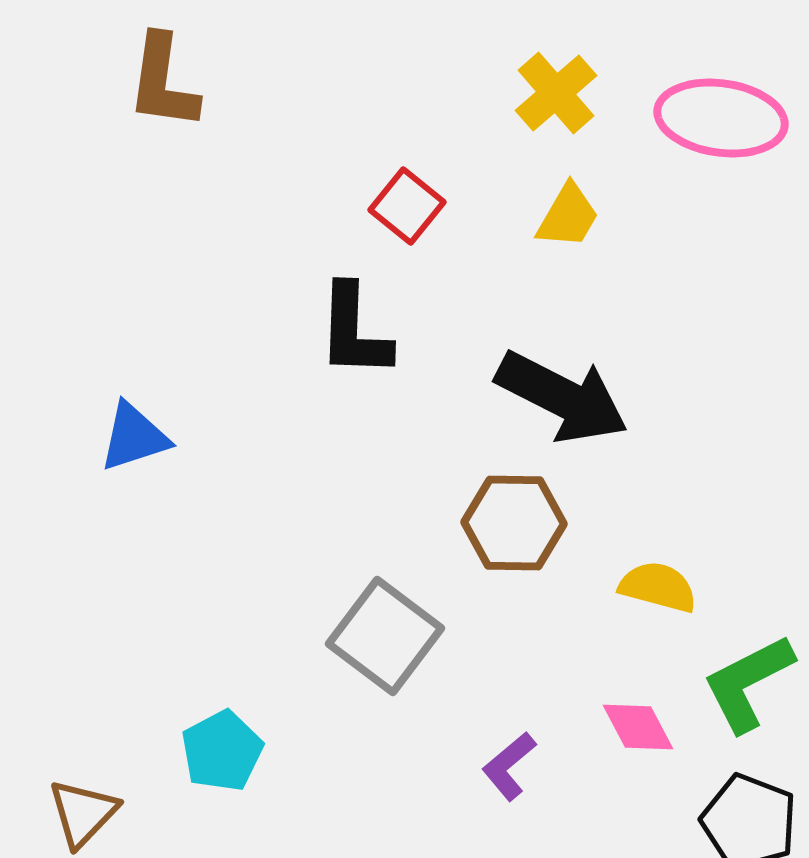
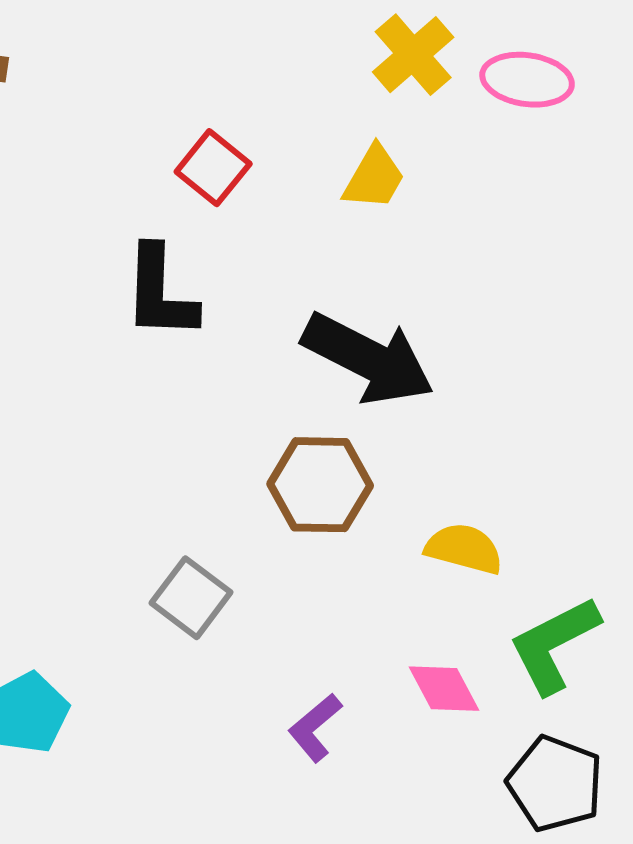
yellow cross: (556, 93) -> (413, 55), moved
pink ellipse: (721, 118) -> (527, 80), size x0.7
gray square: (385, 636) -> (191, 598), size x0.7

